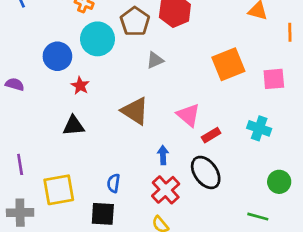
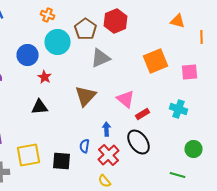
gray triangle: (155, 60) -> (100, 58), size x1.5
brown triangle: (135, 111) -> (86, 96), turned 40
blue semicircle: (114, 183) -> (84, 146), moved
black square: (103, 214) -> (62, 161), moved

